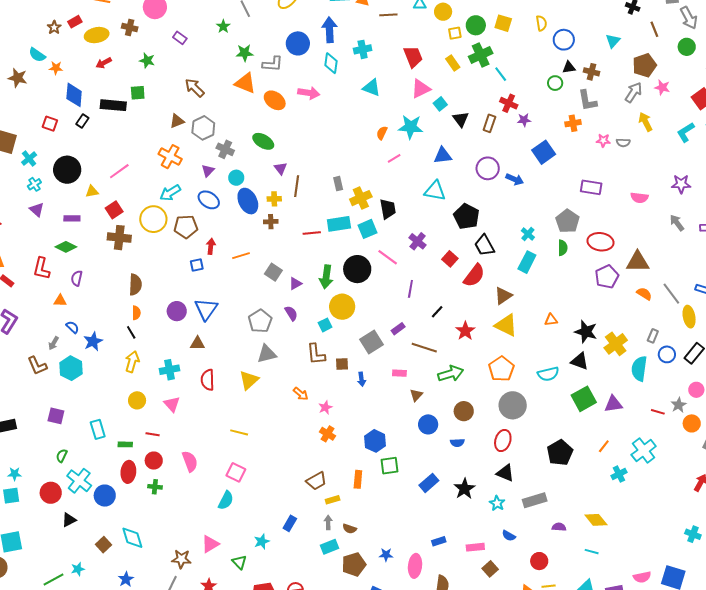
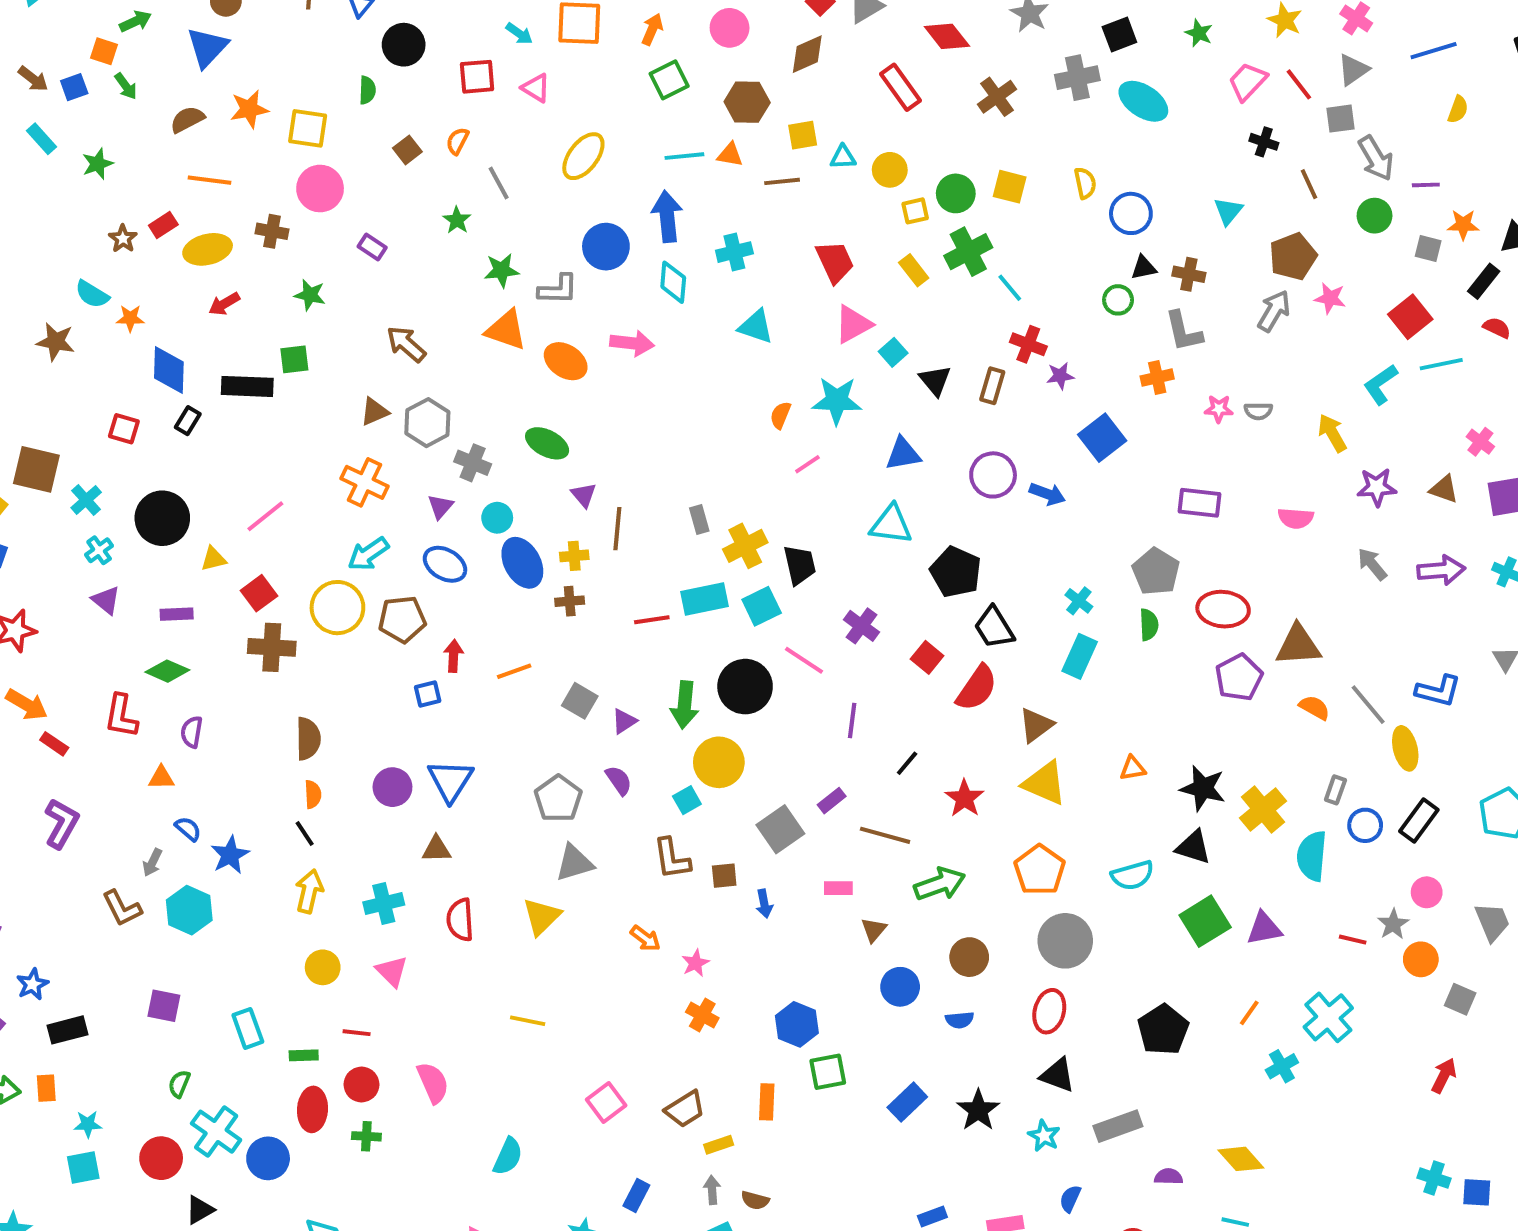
yellow arrow: (645, 122) -> (1332, 433), moved
pink square: (236, 472) -> (606, 1103), moved, turned 30
blue semicircle: (509, 536) -> (1070, 1199), turned 88

